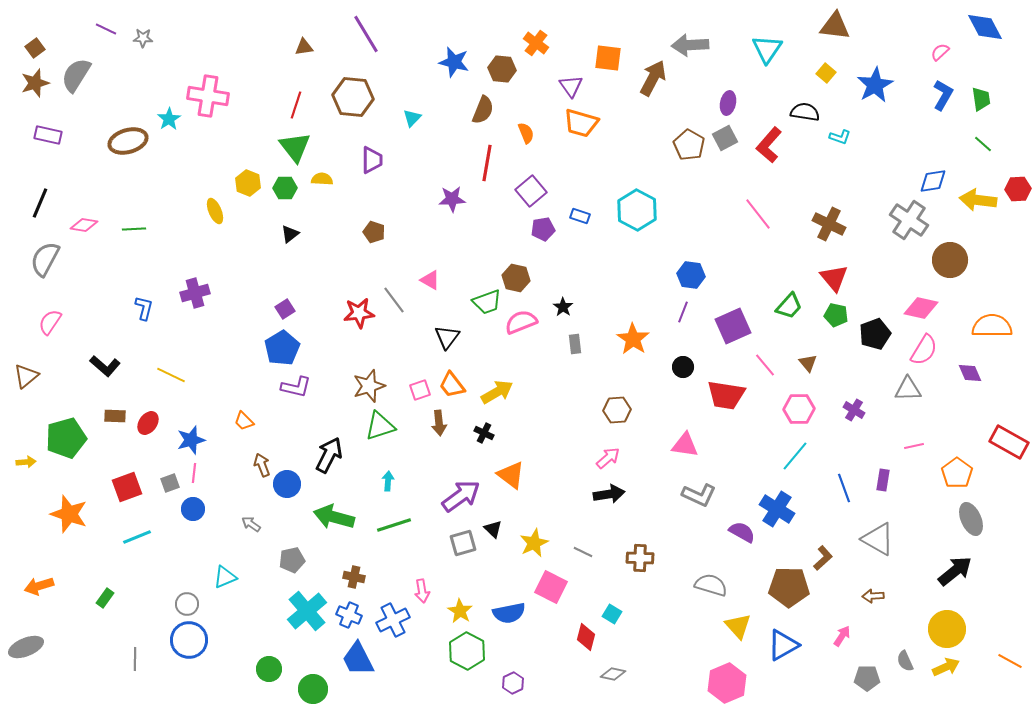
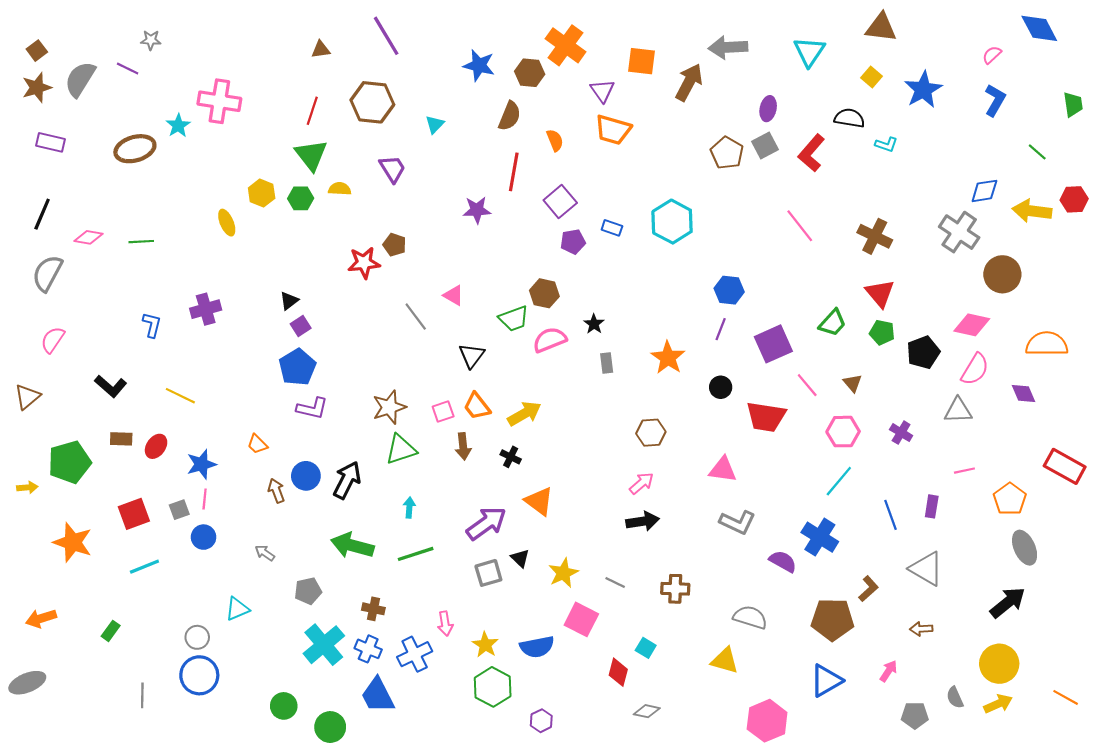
purple line: (106, 29) -> (128, 69), moved
orange cross: (536, 43) -> (565, 45), size x1.5
green trapezoid: (981, 99) -> (1073, 104), moved
purple trapezoid: (372, 160) -> (392, 169), turned -32
black triangle: (290, 234) -> (289, 301), moved
red star: (359, 313) -> (364, 263), moved
blue circle: (287, 484) -> (306, 476), moved
yellow triangle: (738, 626) -> (725, 661), moved, turned -32

